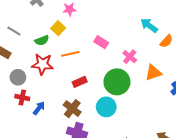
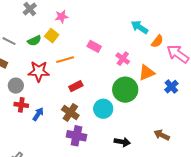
green semicircle: (42, 40) -> (34, 41), moved
green circle: (117, 82) -> (125, 90), moved

